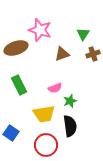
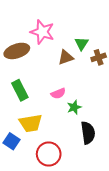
green triangle: (83, 34) -> (82, 44), moved
yellow trapezoid: (44, 114) -> (31, 123), moved
black semicircle: (70, 126) -> (88, 133), moved

